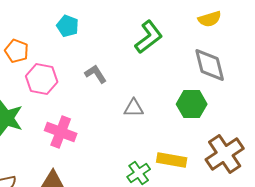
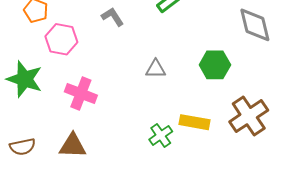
gray diamond: (210, 65) -> (255, 25), moved
gray L-shape: (96, 74) -> (113, 17), moved

